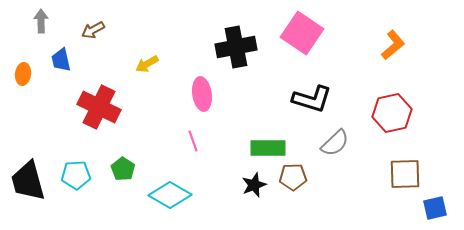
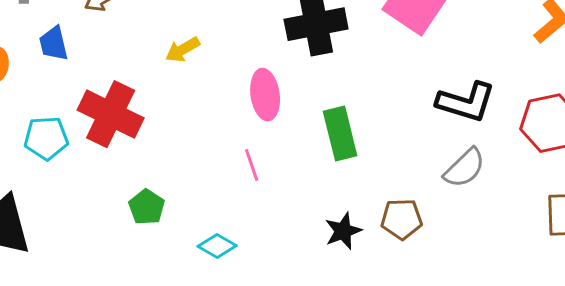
black L-shape: (312, 99) -> (466, 102), moved
green rectangle: (268, 148) -> (340, 134), moved, turned 76
cyan pentagon: (76, 175) -> (46, 138), moved
cyan diamond: (170, 195) -> (217, 246), size x0.6

